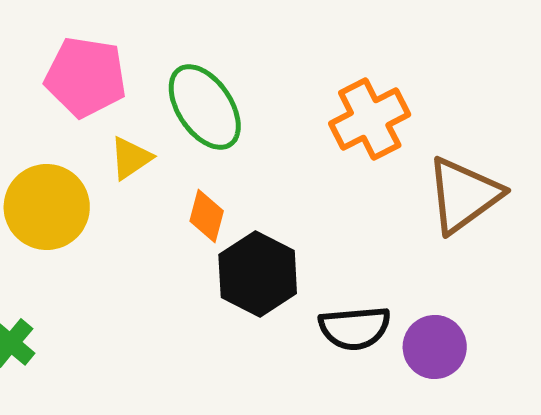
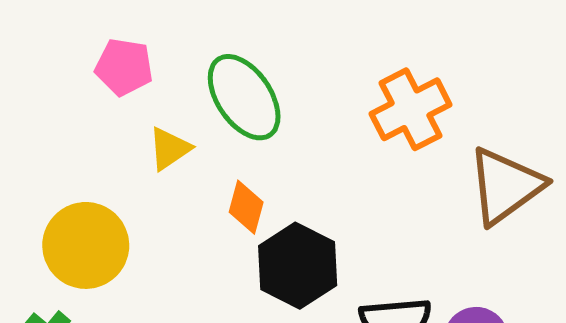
pink pentagon: (86, 77) -> (124, 67), size x0.7
yellow circle: (47, 207) -> (86, 245), moved

